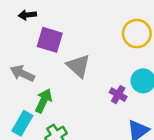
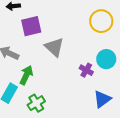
purple square: (50, 40) -> (31, 26), turned -30

